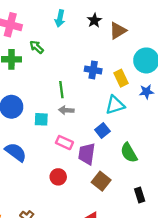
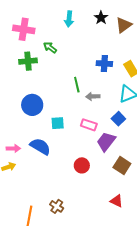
gray arrow: (66, 110) -> (93, 96), moved
cyan square: (41, 119) -> (58, 123), moved
pink rectangle: (64, 143) -> (89, 125), moved
purple trapezoid: (87, 154) -> (106, 142), turned 35

